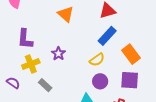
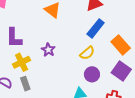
purple square: (130, 80) -> (121, 71), turned 36
gray rectangle: (45, 85) -> (25, 84), moved, turned 32

